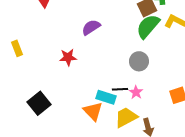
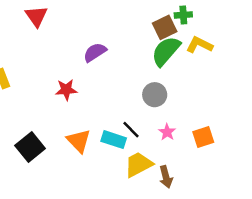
black line: (120, 89) -> (131, 130), turned 49
pink star: (136, 92) -> (167, 132), moved
orange triangle: (93, 111) -> (79, 141), moved

